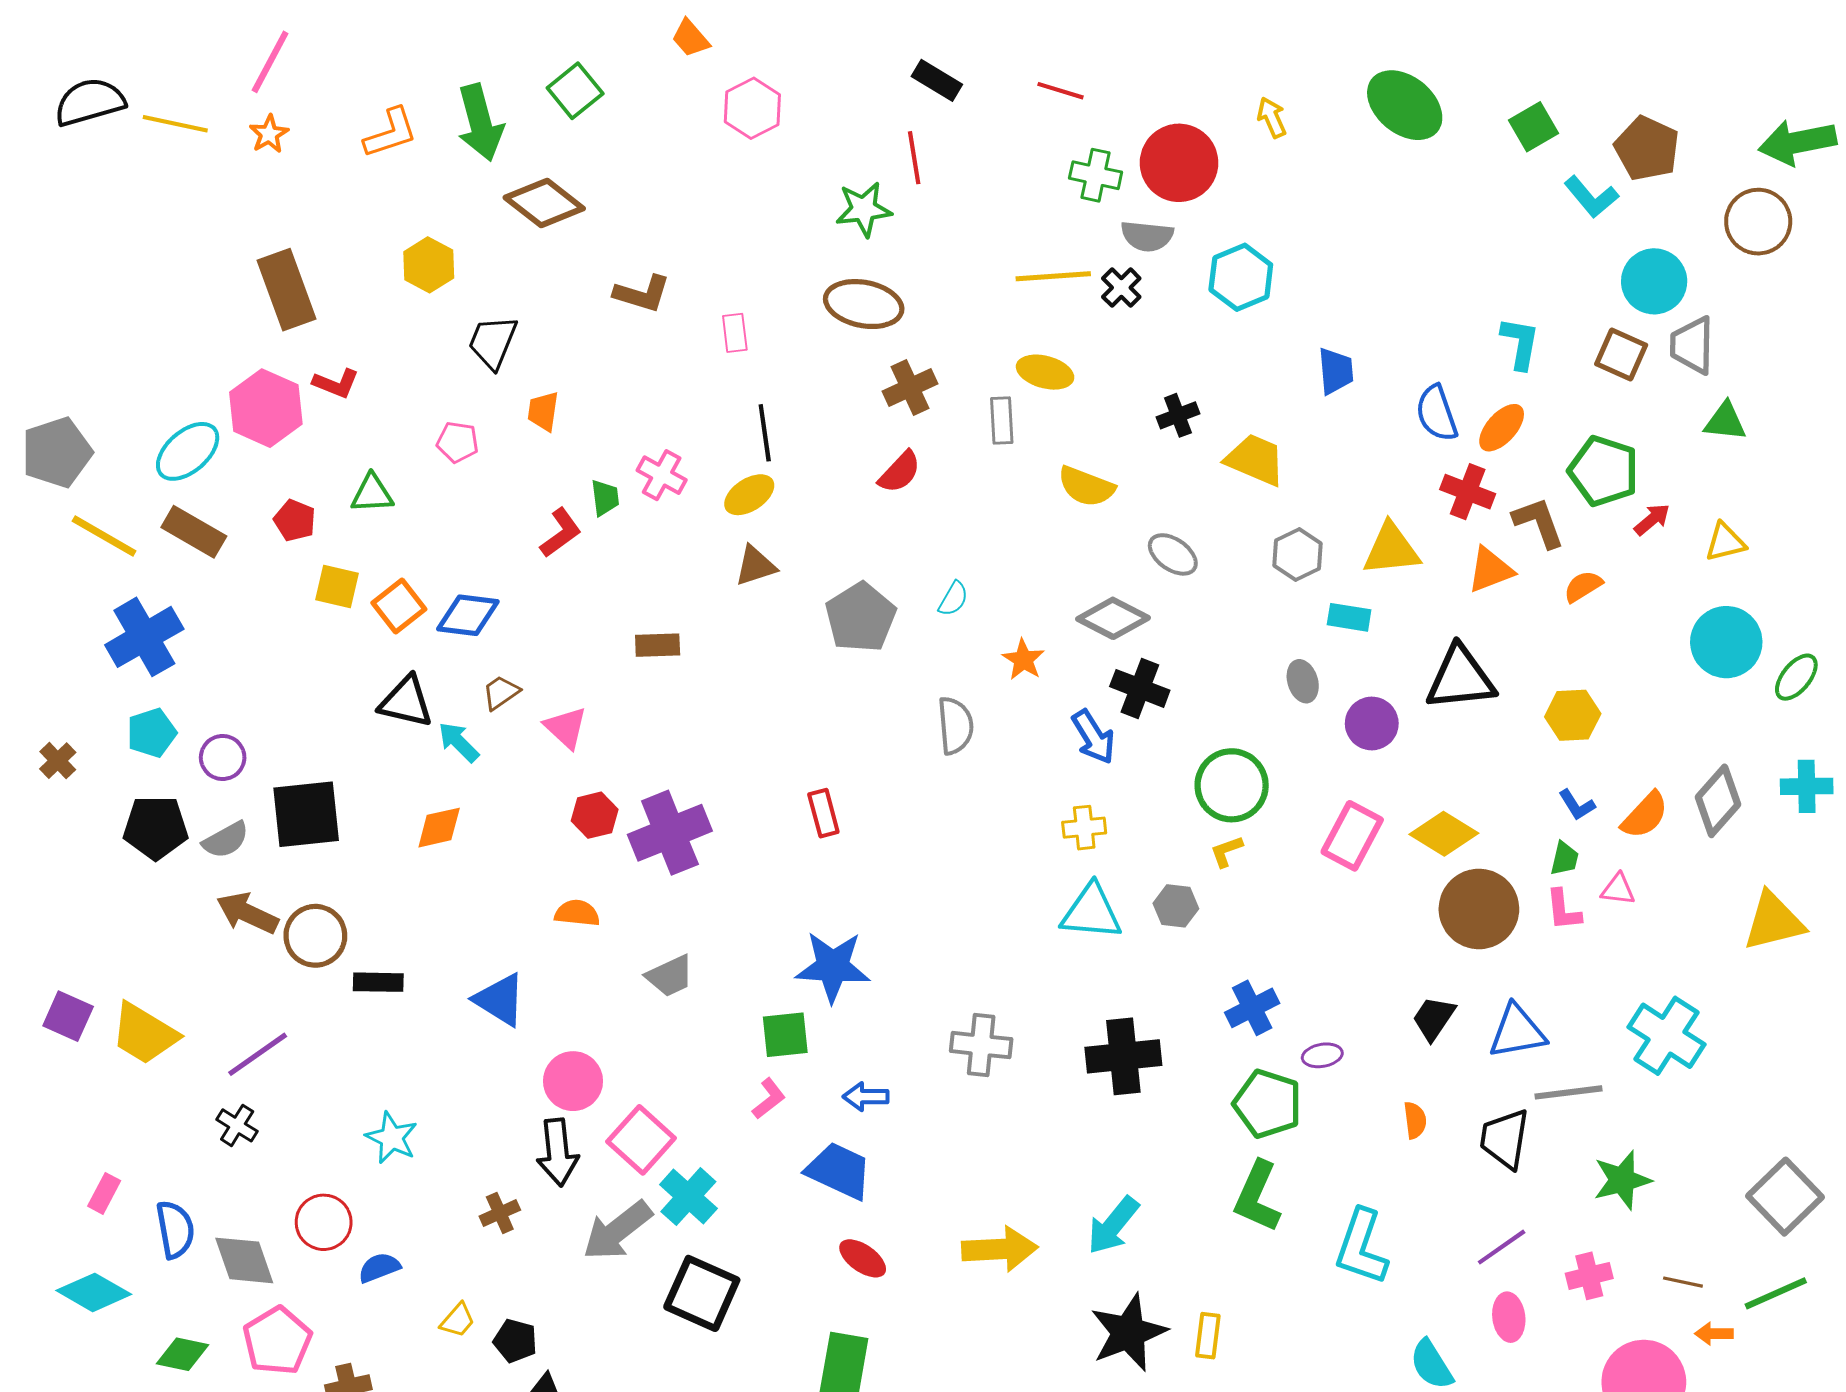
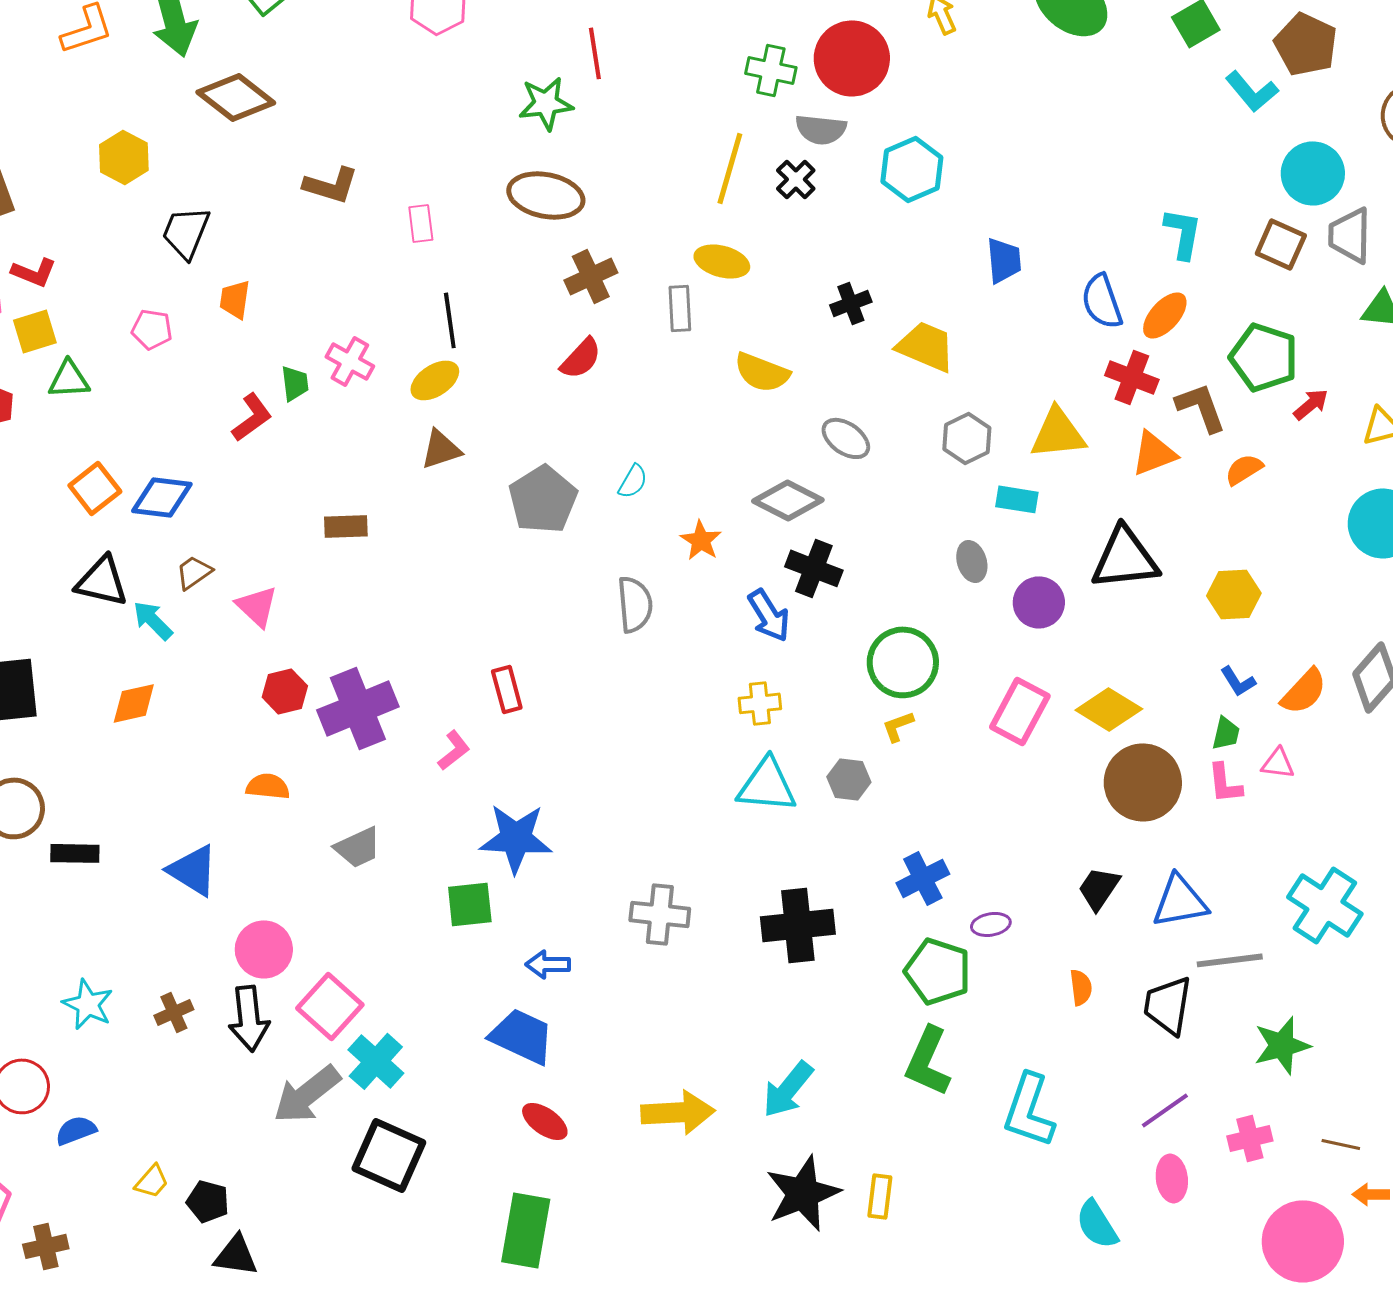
yellow line: (1053, 276) -> (730, 168), turned -70
yellow square: (337, 586) -> (35, 331), moved, turned -30
pink L-shape: (769, 1099) -> (454, 750), moved
brown cross: (500, 1213) -> (174, 1012), moved

